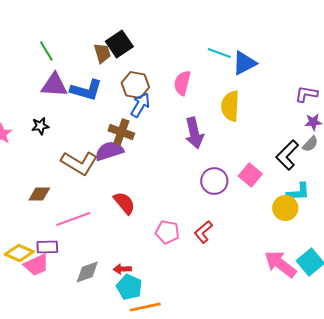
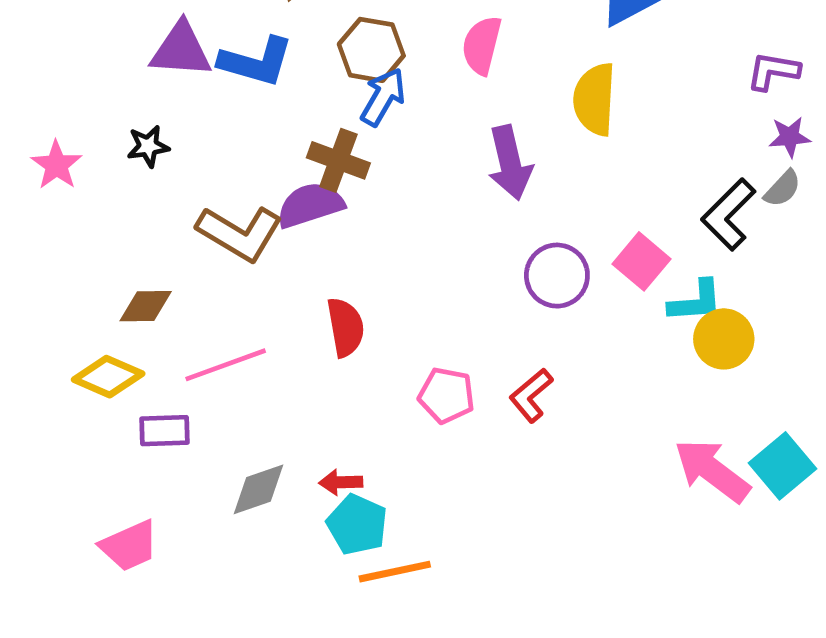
cyan L-shape: (298, 192) -> (696, 301), moved
red semicircle: (124, 203) -> (345, 327), turned 30
yellow diamond: (19, 253) -> (108, 377), moved
pink trapezoid: (36, 265) -> (129, 546), moved

